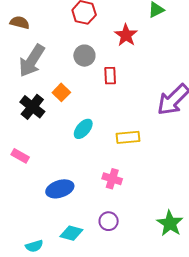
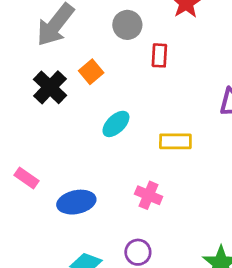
pink rectangle: (20, 156) -> (26, 178), moved

